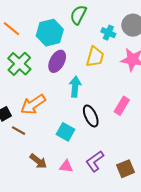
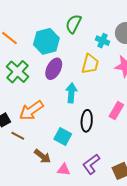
black ellipse: (91, 116) -> (87, 121), turned 30
brown arrow: (38, 161) -> (43, 156), moved

